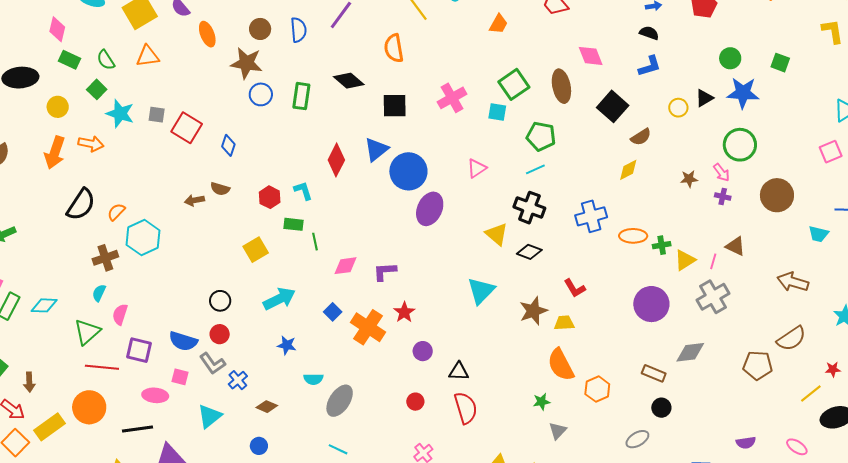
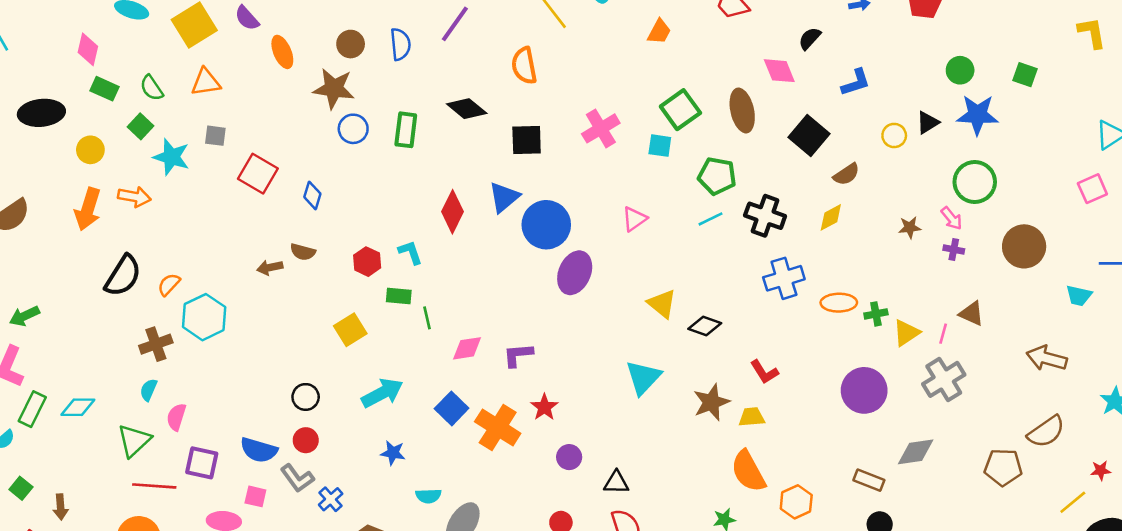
black semicircle: (649, 33) -> (810, 38), moved, turned -66
gray square: (157, 115) -> (215, 136), moved
black cross: (529, 208) -> (765, 216), moved
blue square: (333, 312) -> (452, 408), size x1.4

